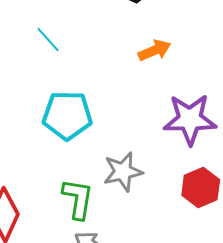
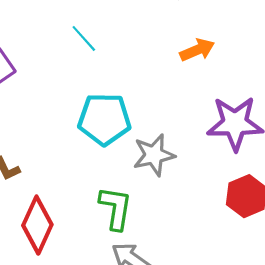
gray star: (123, 172) -> (154, 155), moved

